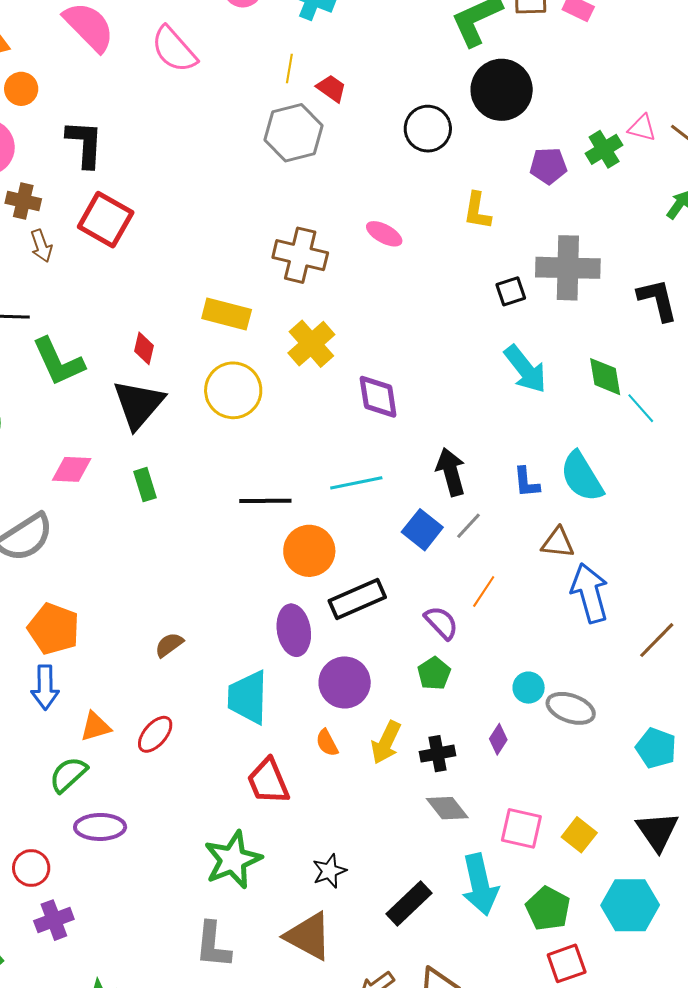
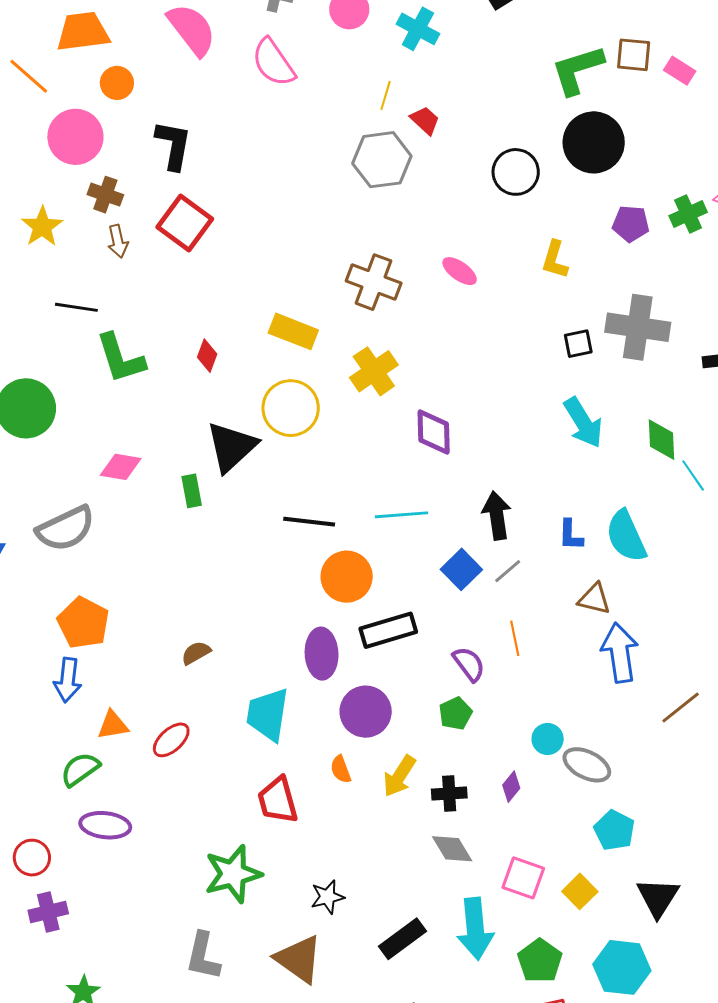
black triangle: (139, 404) -> (231, 447), moved
orange line: (484, 591) -> (515, 638), turned -52
cyan pentagon: (656, 748) -> (614, 830), moved

